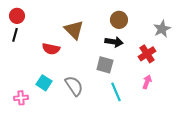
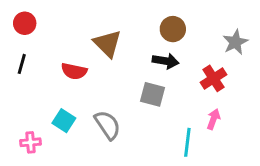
black line: (15, 35) -> (22, 64), moved
cyan line: (116, 92) -> (187, 142), moved, turned 30

